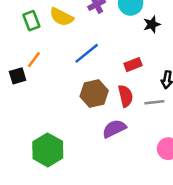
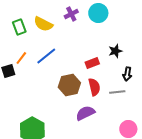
black star: (152, 24) -> (115, 51), moved
blue line: (87, 53) -> (46, 56), moved
red rectangle: (133, 65) -> (92, 63), moved

